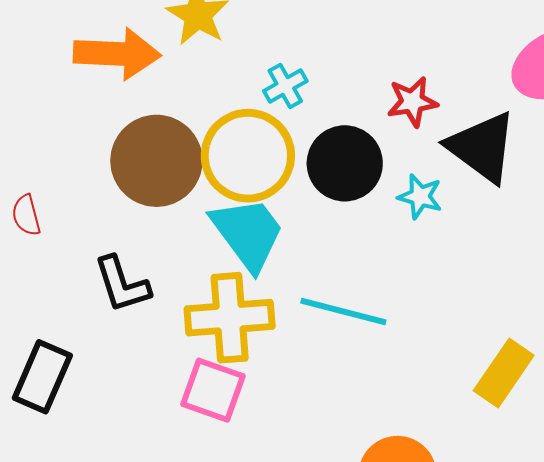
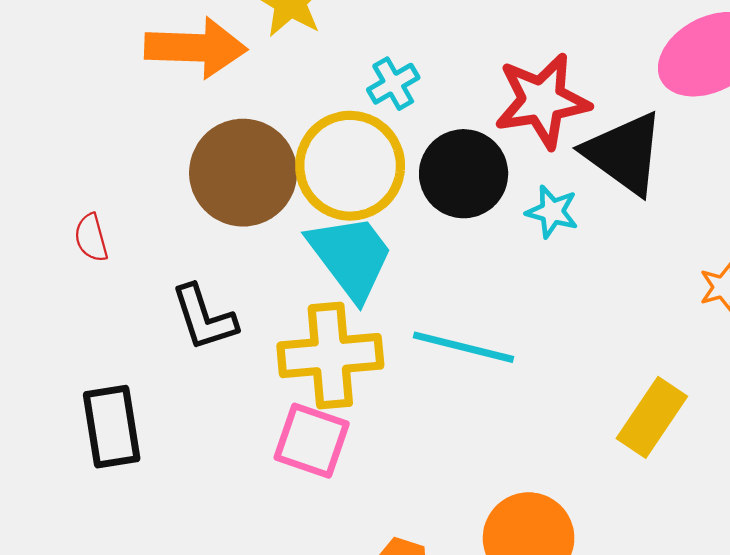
red star: (412, 102) -> (542, 101), size x1.6
black rectangle: (42, 377) -> (112, 427), turned -32

